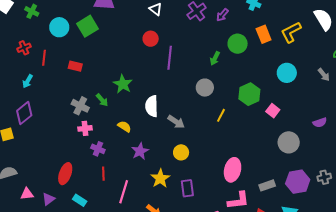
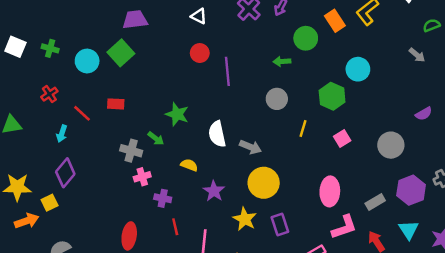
red line: (44, 58) -> (82, 113), moved, turned -42
green arrow: (215, 58) -> (282, 61), turned 72
cyan circle: (287, 73) -> (358, 69), moved
pink square: (273, 111) -> (342, 138), moved, turned 32
yellow circle: (181, 152) -> (264, 183), size x1.6

